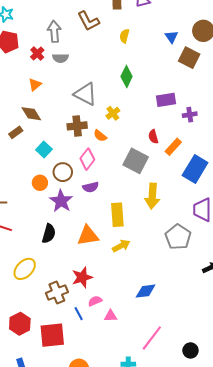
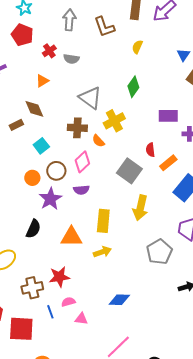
gray arrow: (54, 31) -> (69, 20), moved
yellow cross: (113, 113) -> (114, 121), size x1.5

